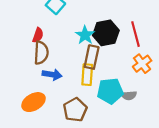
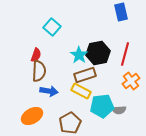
red line: (135, 34) -> (125, 54), turned 30
brown rectangle: (92, 57) -> (85, 75), turned 60
yellow rectangle: (87, 75) -> (81, 91), turned -66

